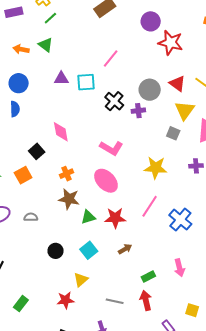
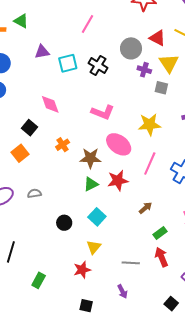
cyan square: (86, 82) -> (68, 63), moved
purple cross: (138, 111) -> (144, 70), moved, turned 32
pink ellipse: (106, 181) -> (119, 144), moved
brown star: (69, 199) -> (90, 158), moved
brown arrow: (125, 249) -> (145, 208), moved

